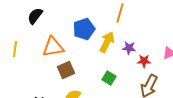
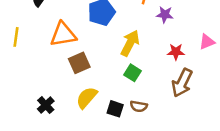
yellow arrow: (107, 42) -> (130, 43), moved
purple star: (129, 48) -> (165, 15), moved

